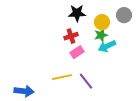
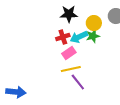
cyan arrow: (107, 46) -> (79, 37), moved
yellow line: (62, 77) -> (71, 69), moved

